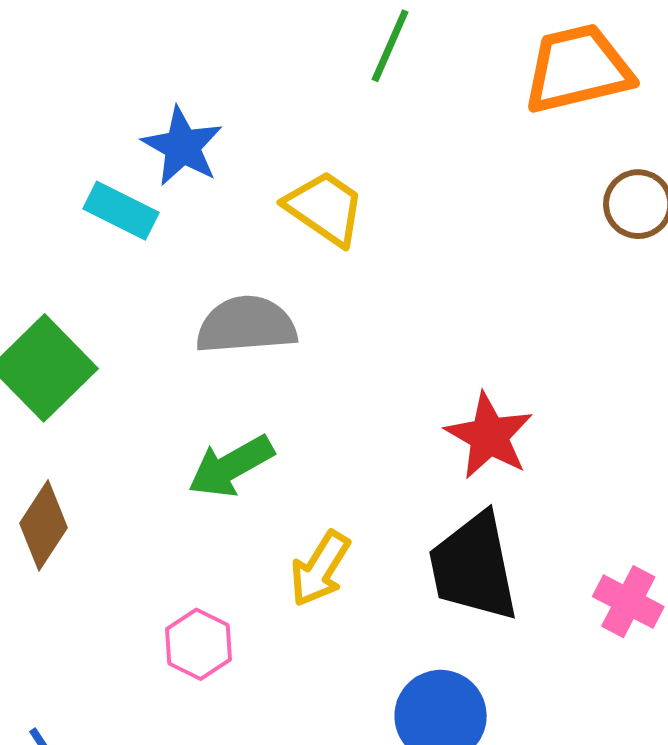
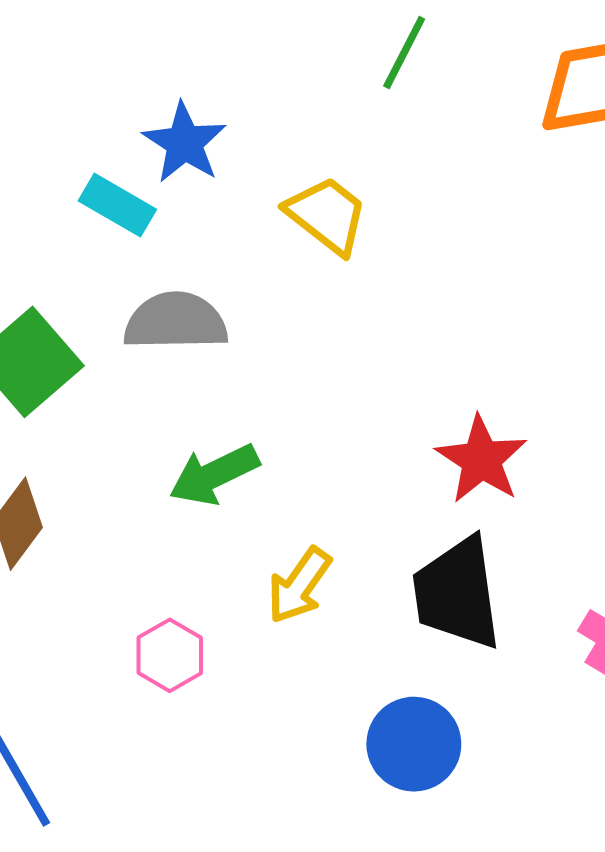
gray semicircle: (246, 325) -> (176, 321), moved

